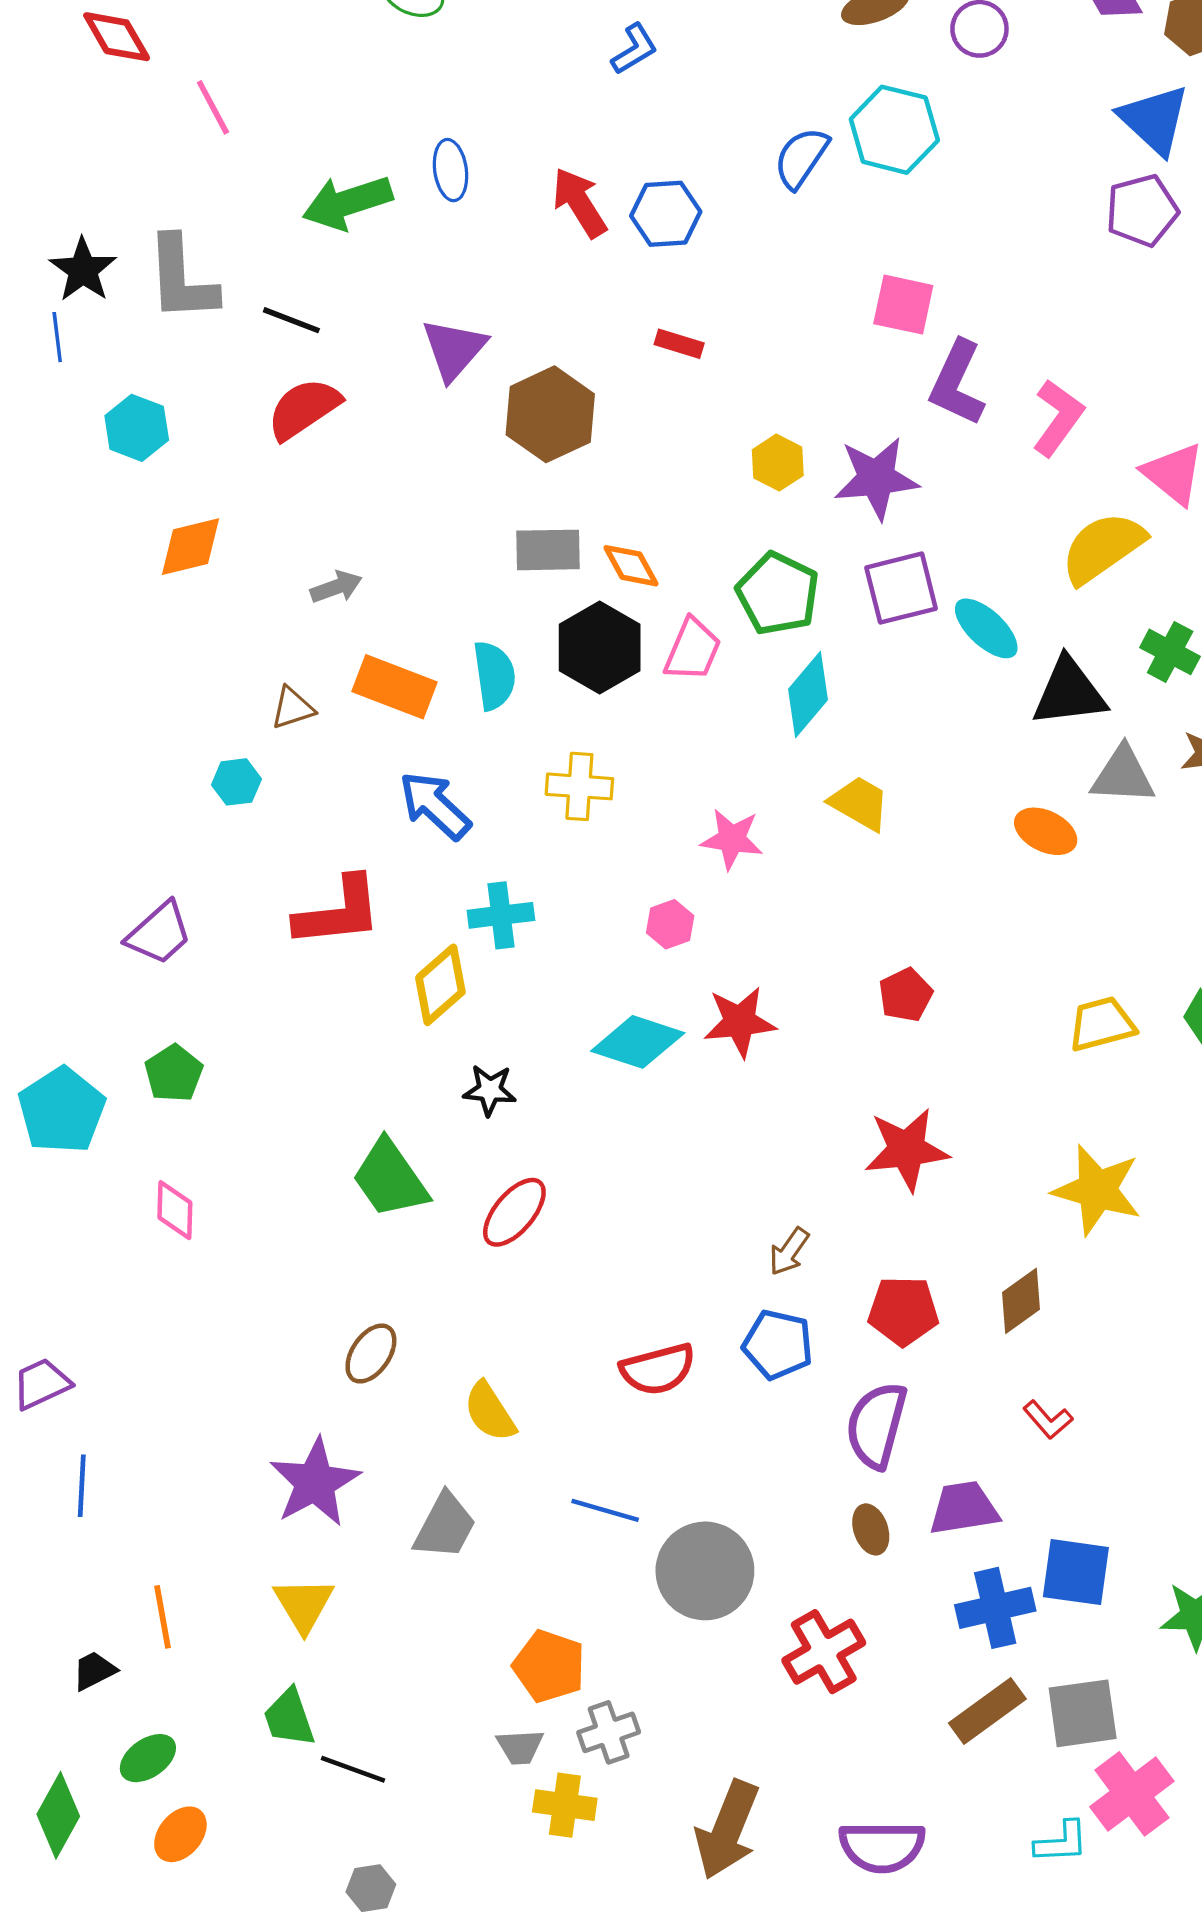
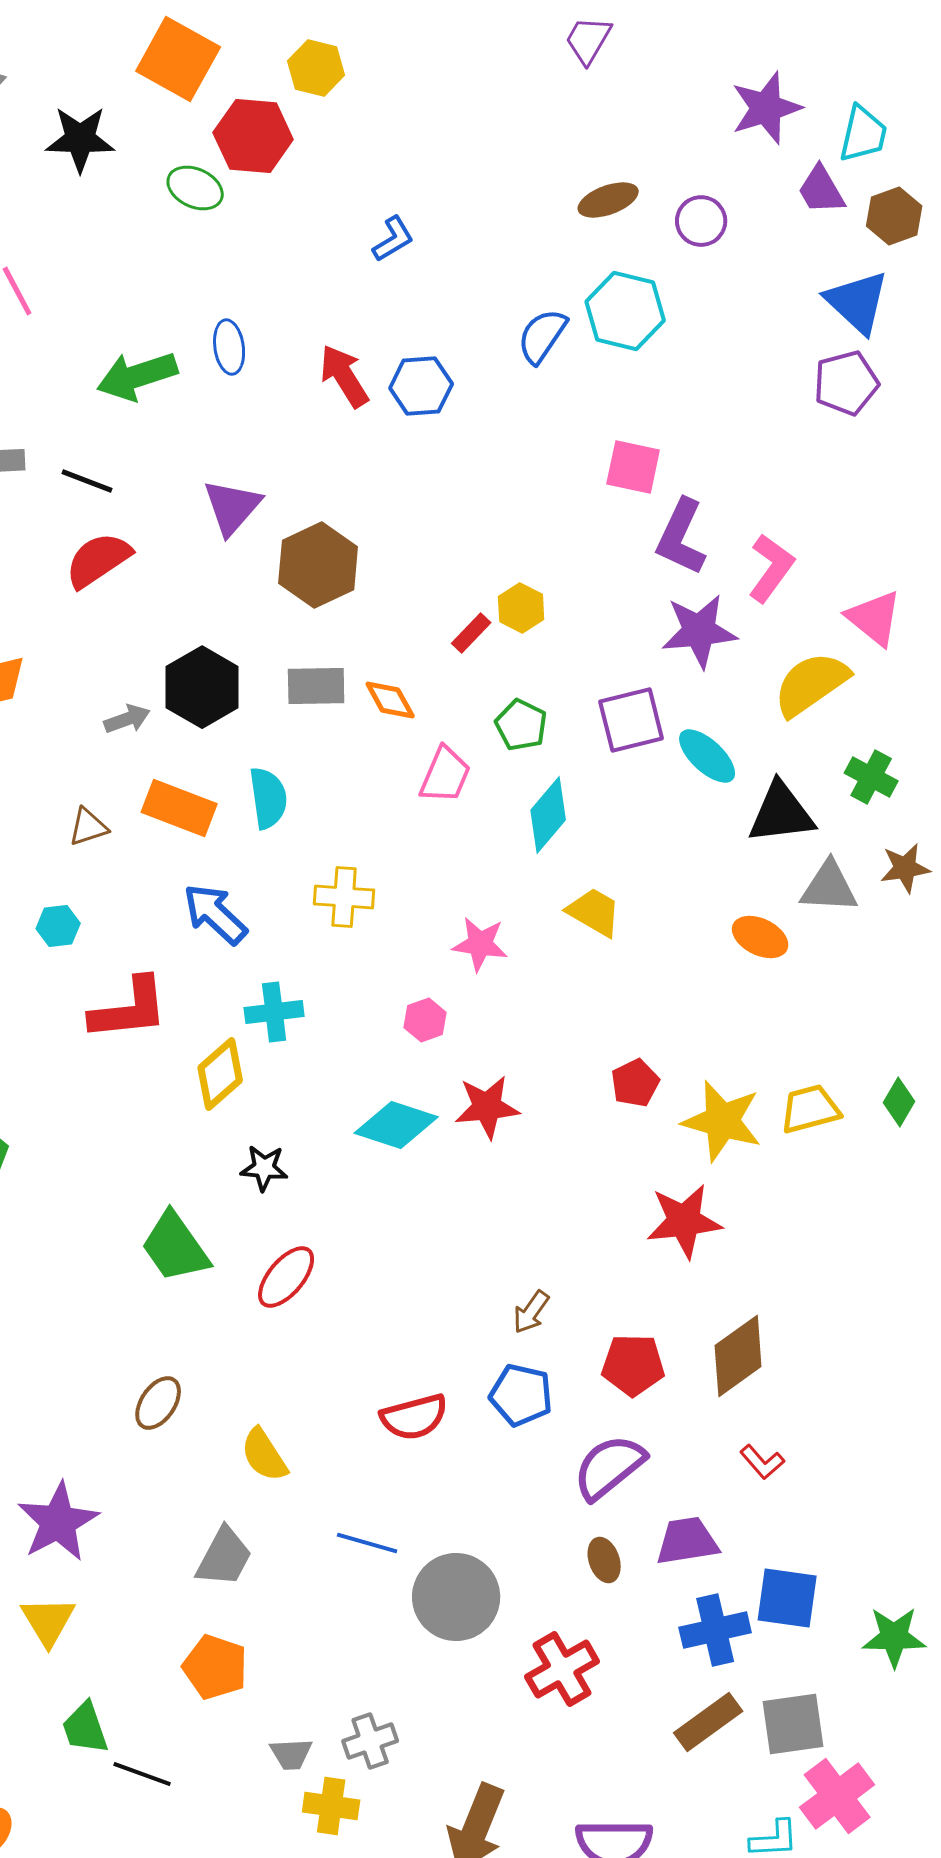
red rectangle: (679, 344) -> (471, 633), moved, turned -63
purple star: (876, 478) -> (699, 631), moved
green pentagon: (778, 594) -> (521, 725), size x0.7
black hexagon: (600, 647) -> (202, 687), moved
cyan hexagon: (236, 782) -> (58, 926), moved
red star: (907, 1150) -> (684, 1221), moved
yellow star: (1097, 1190) -> (722, 1121), moved
brown diamond: (1021, 1301) -> (738, 1356), size x1.4
purple semicircle: (876, 1425) -> (609, 1467), turned 36
purple star: (315, 1482) -> (58, 1522), moved
yellow triangle: (304, 1605) -> (48, 1621), moved
orange pentagon: (549, 1666) -> (215, 1667), moved

